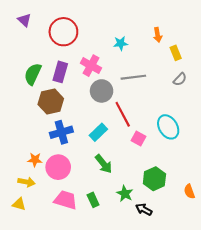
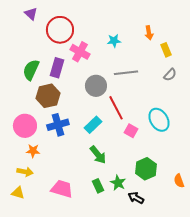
purple triangle: (24, 20) -> (31, 14), moved
pink cross: (91, 66) -> (80, 52), moved
pink circle: (58, 167) -> (25, 126), moved
green rectangle: (93, 200) -> (98, 186), moved

